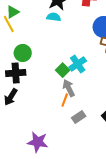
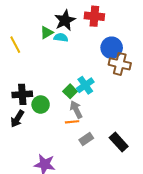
green triangle: (13, 12) -> (47, 32), moved
green circle: (23, 53) -> (41, 105), moved
orange line: (65, 100) -> (72, 122), turned 64

